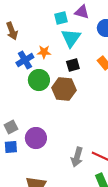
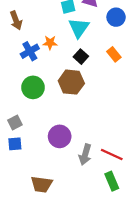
black square: (73, 65) -> (81, 57), turned -32
green circle: (39, 80) -> (33, 87), moved
purple circle: (36, 138) -> (60, 136), moved

